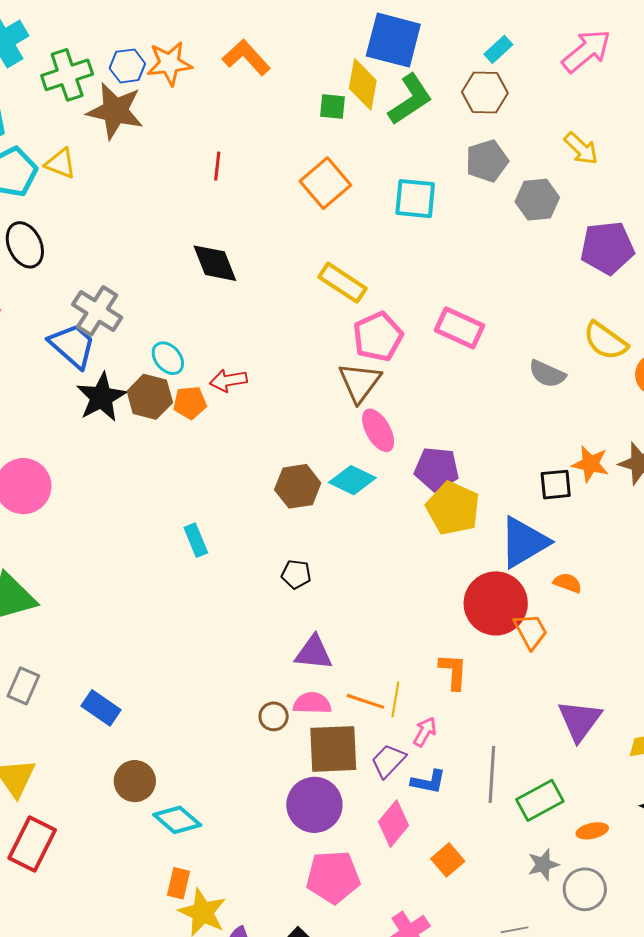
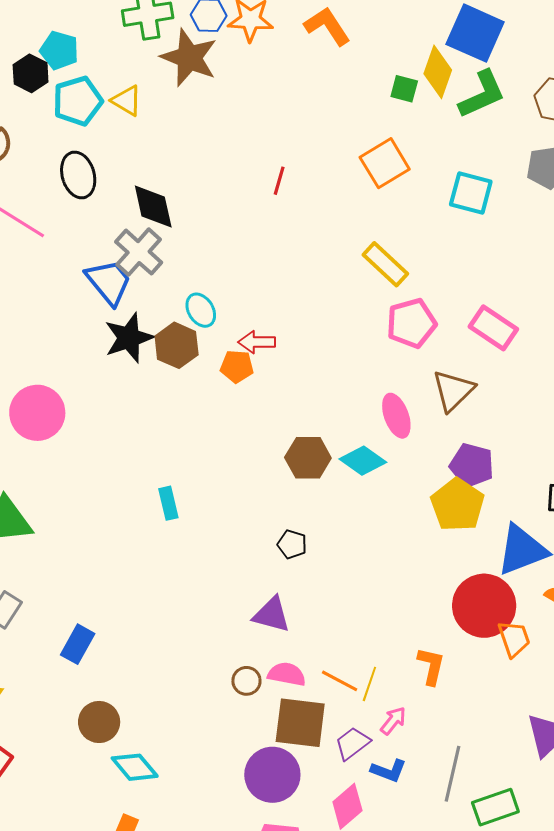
red line: (217, 166) -> (279, 181), moved
black diamond: (215, 263) -> (153, 207), moved
brown triangle: (360, 382) -> (453, 391), moved
orange pentagon: (190, 403) -> (237, 366), moved
purple pentagon: (437, 469) -> (472, 465), moved
cyan rectangle: (196, 540) -> (168, 503), moved
purple triangle: (314, 653) -> (272, 615), moved
blue rectangle: (101, 708) -> (78, 644), turned 75

